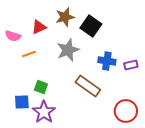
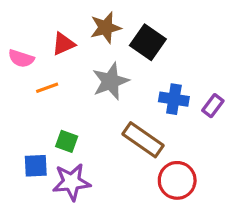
purple rectangle: (131, 65) -> (213, 106), turned -40
red circle: (126, 111) -> (177, 180), moved
purple star: (44, 112) -> (72, 182), turned 30

